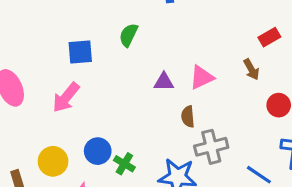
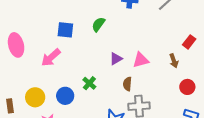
red rectangle: (269, 37) -> (189, 42), turned -32
purple triangle: (164, 82) -> (116, 59), turned -40
green cross: (124, 164) -> (89, 83), moved

